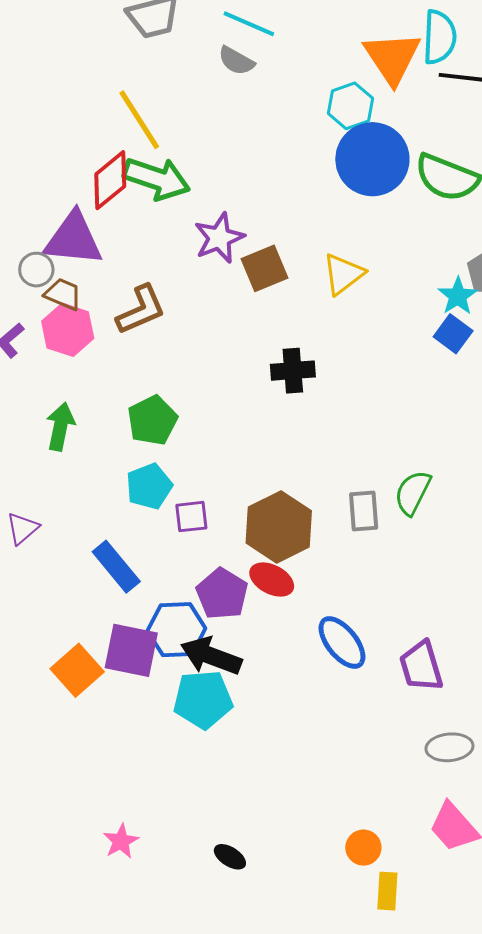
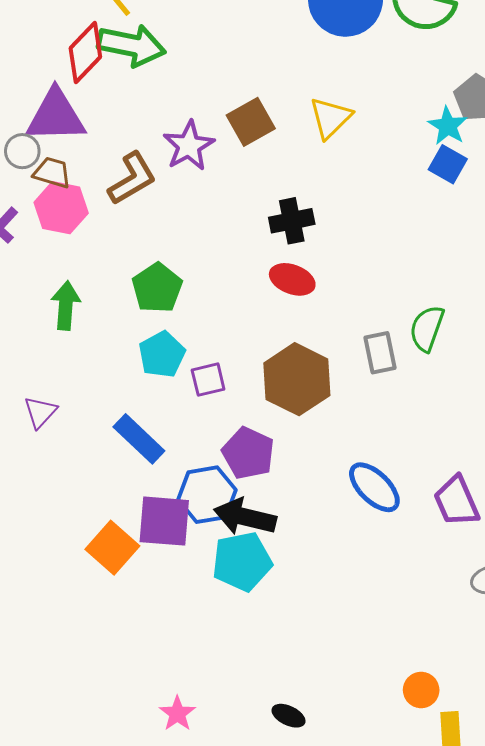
purple star: (219, 238) -> (189, 146), moved
red ellipse: (272, 580) -> (292, 279), moved

